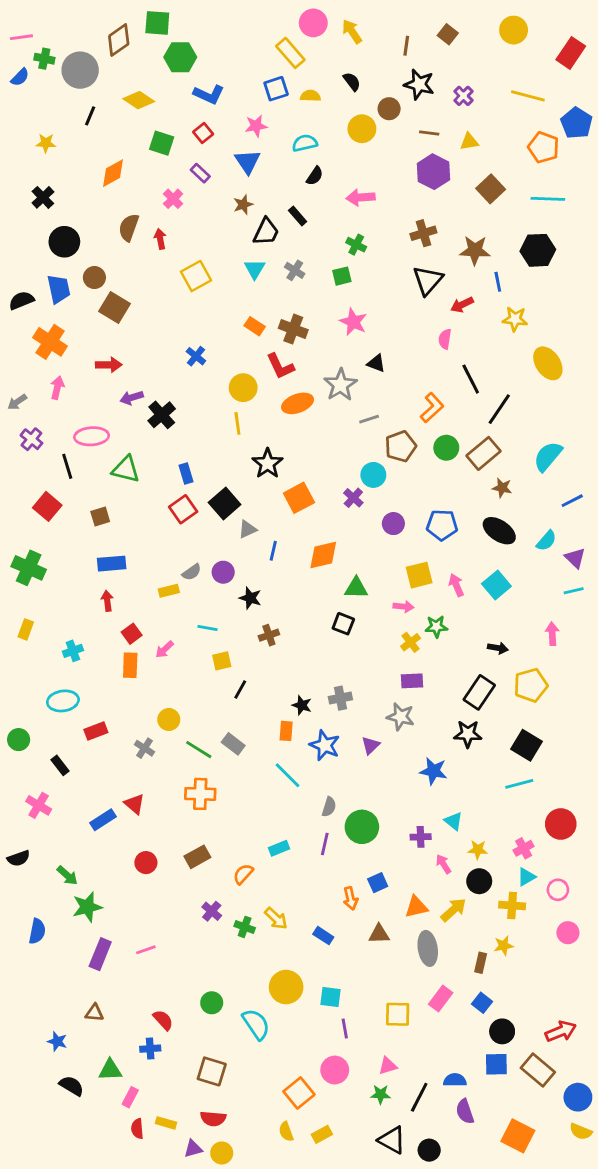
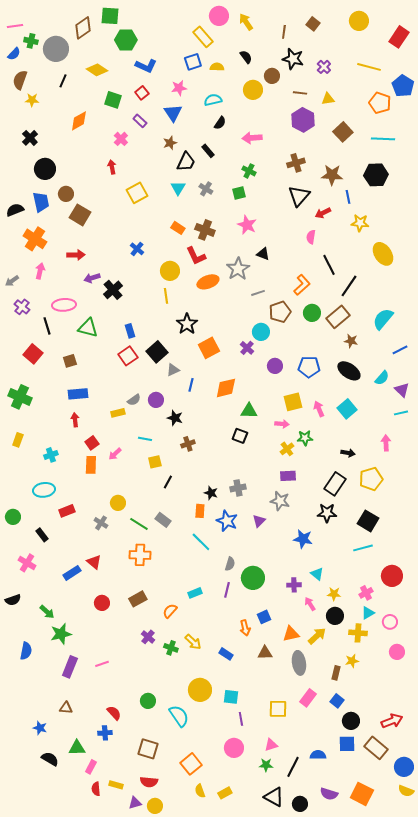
brown semicircle: (129, 227) -> (20, 80), moved
orange square: (299, 1093) -> (191, 764), moved
purple semicircle: (465, 1111) -> (329, 794), moved, turned -54

